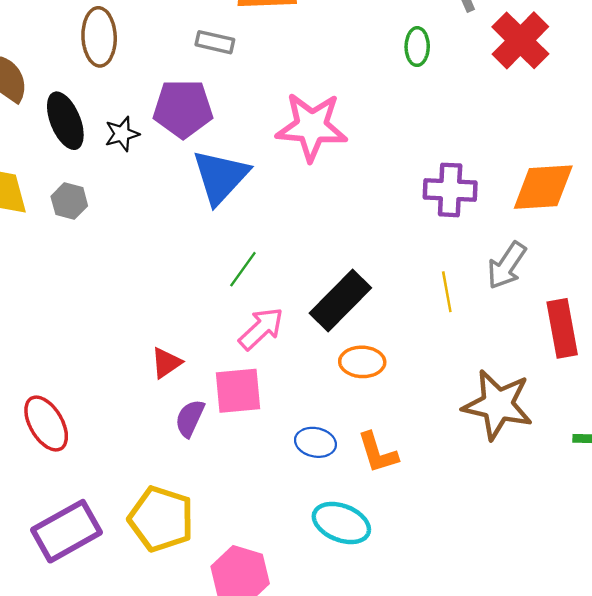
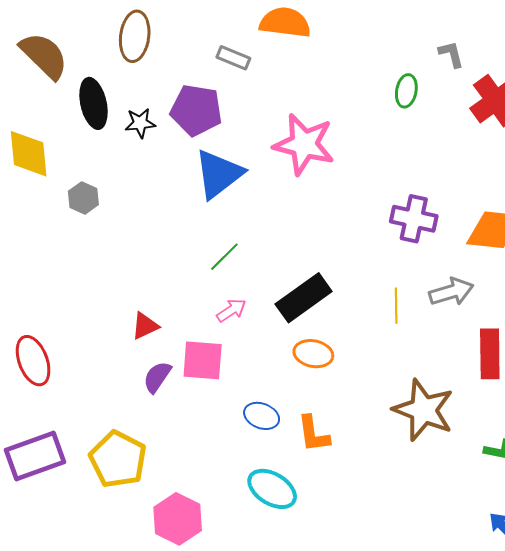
gray hexagon: (69, 201) -> (83, 198), moved
gray arrow: (507, 265) -> (451, 292), turned -150
pink arrow: (261, 329) -> (231, 310), size x0.7

